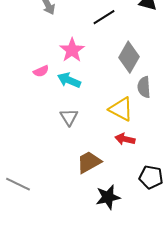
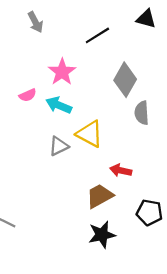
yellow triangle: (121, 109) -> (90, 134), moved
gray triangle: (69, 117) -> (59, 146), turned 36
brown trapezoid: (89, 162) -> (100, 196), moved

